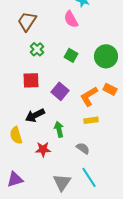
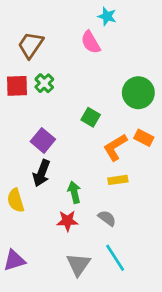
green square: (71, 55) -> (91, 117), moved
red square: (31, 80) -> (17, 86), moved
purple square: (60, 91) -> (43, 140), moved
black arrow: (35, 115) -> (42, 173), turned -42
red star: (43, 149) -> (67, 221), moved

